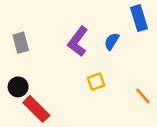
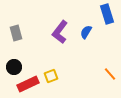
yellow square: (96, 82) -> (51, 76), moved
red rectangle: (36, 109) -> (28, 84), turned -70

